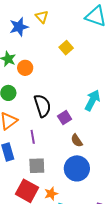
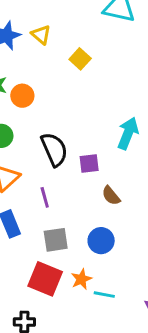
yellow triangle: (42, 17) -> (41, 35), moved
purple square: (65, 118) -> (89, 163), turned 32
blue circle: (77, 168) -> (101, 241), moved, size x0.7

